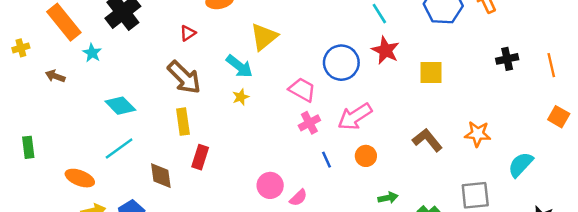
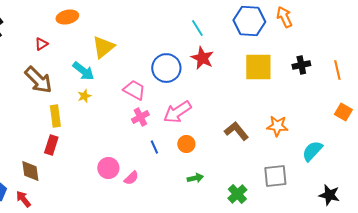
yellow square: (431, 72) -> (258, 67), moved, size x1.4
yellow rectangle: (183, 122) -> (55, 116), moved
brown diamond: (161, 176) -> (30, 171), moved
green arrow: (388, 198) -> (195, 178), moved

